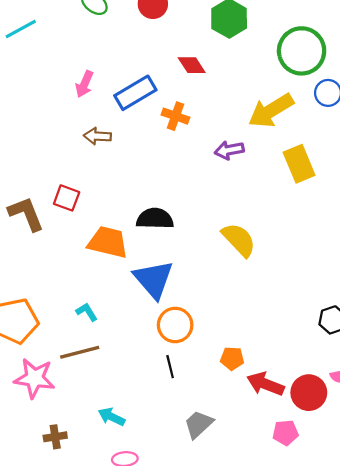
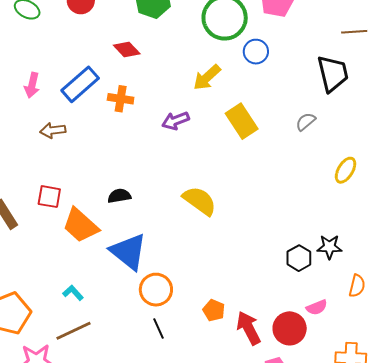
yellow arrow: (271, 111) -> (207, 77), size x0.7
red square: (67, 198) -> (49, 197), moved
black semicircle: (155, 219) -> (119, 196), size x0.7
orange trapezoid: (108, 242) -> (80, 225), turned -141
orange pentagon: (232, 358) -> (214, 310), turned 30
red arrow: (265, 384) -> (249, 328), turned 52

